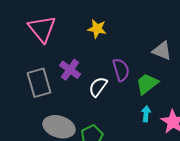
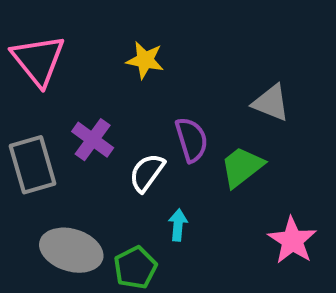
cyan arrow: (146, 114) -> (178, 225), moved

